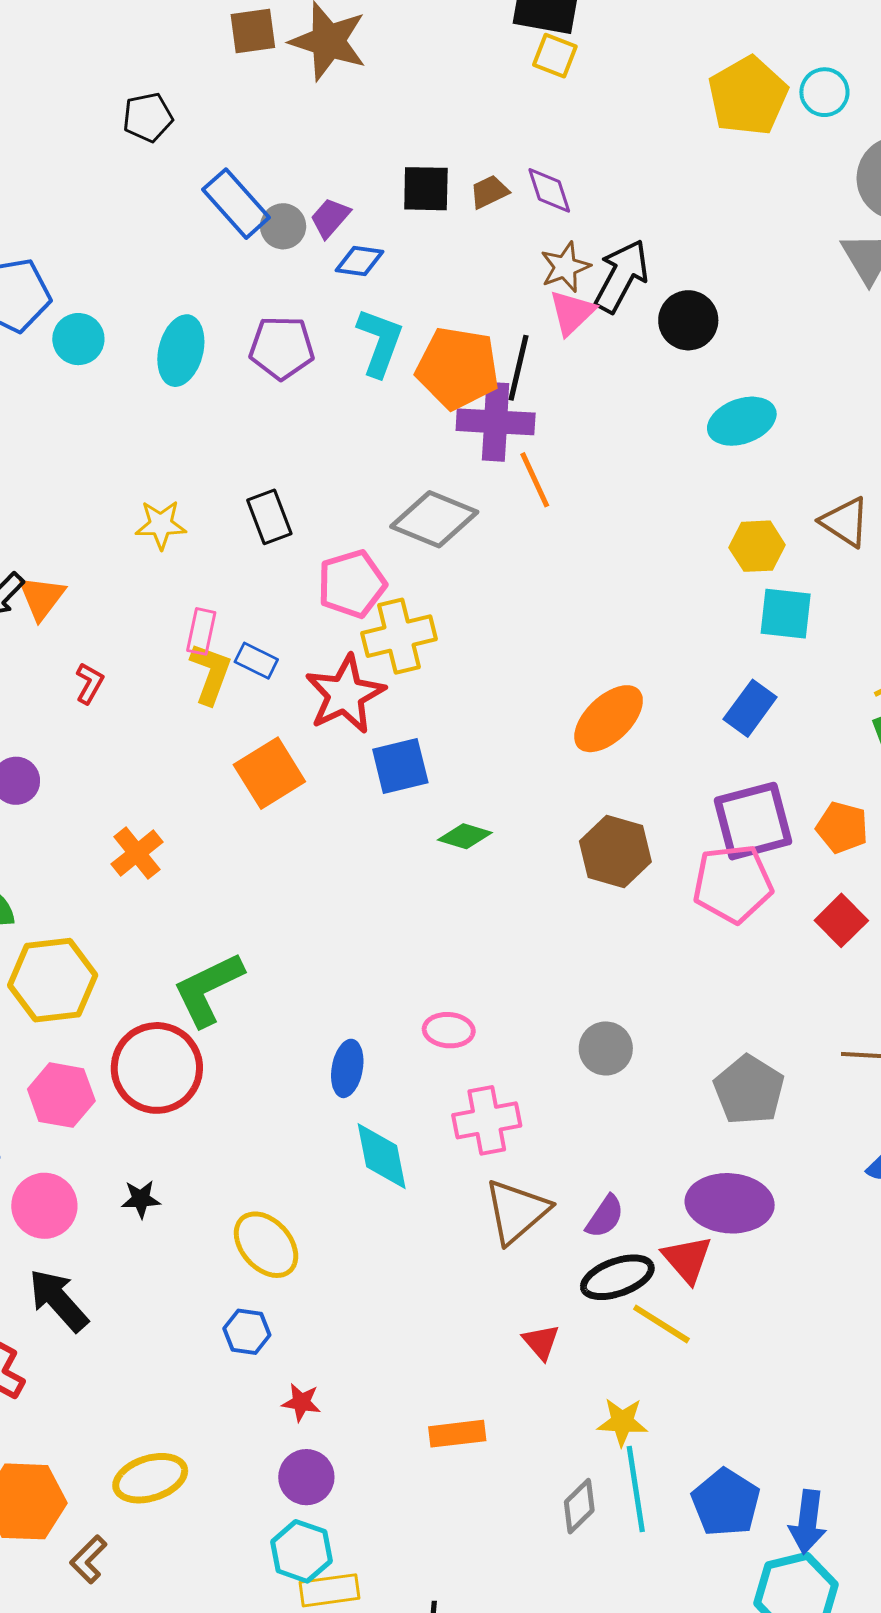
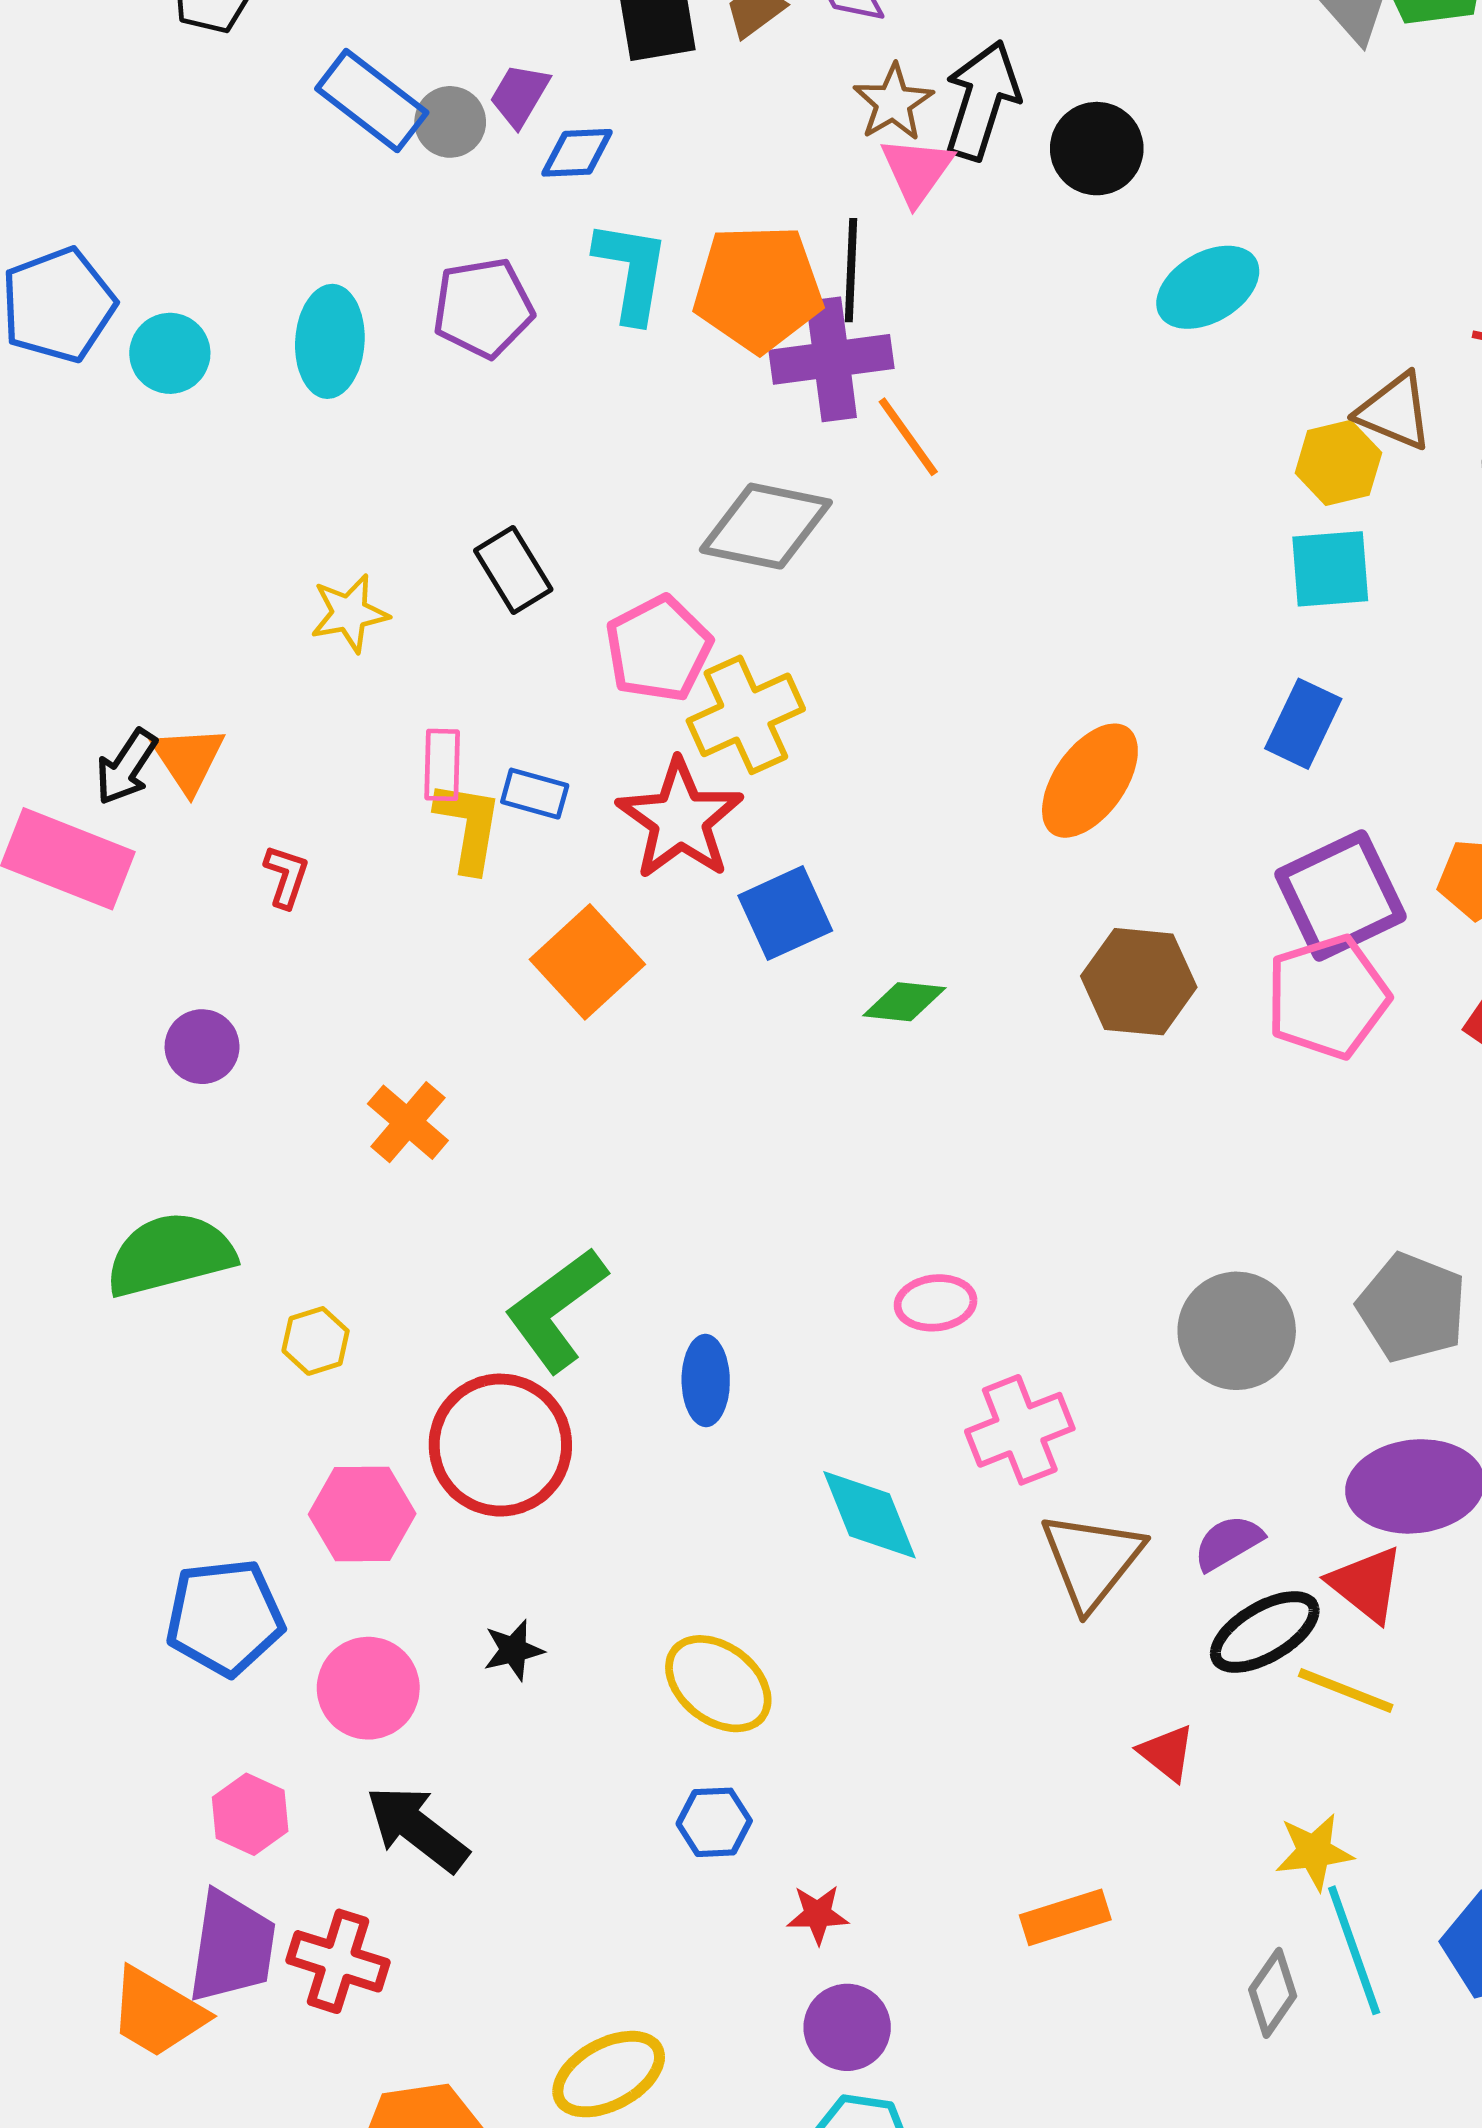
yellow hexagon: (757, 546) -> (1338, 463), moved
yellow hexagon: (53, 980) -> (316, 1341), size x0.5
gray circle: (606, 1048) -> (1237, 1331), moved, size x1.4
blue ellipse: (347, 1068) -> (706, 1381), moved
purple semicircle: (605, 1217) -> (1228, 1543), turned -144

